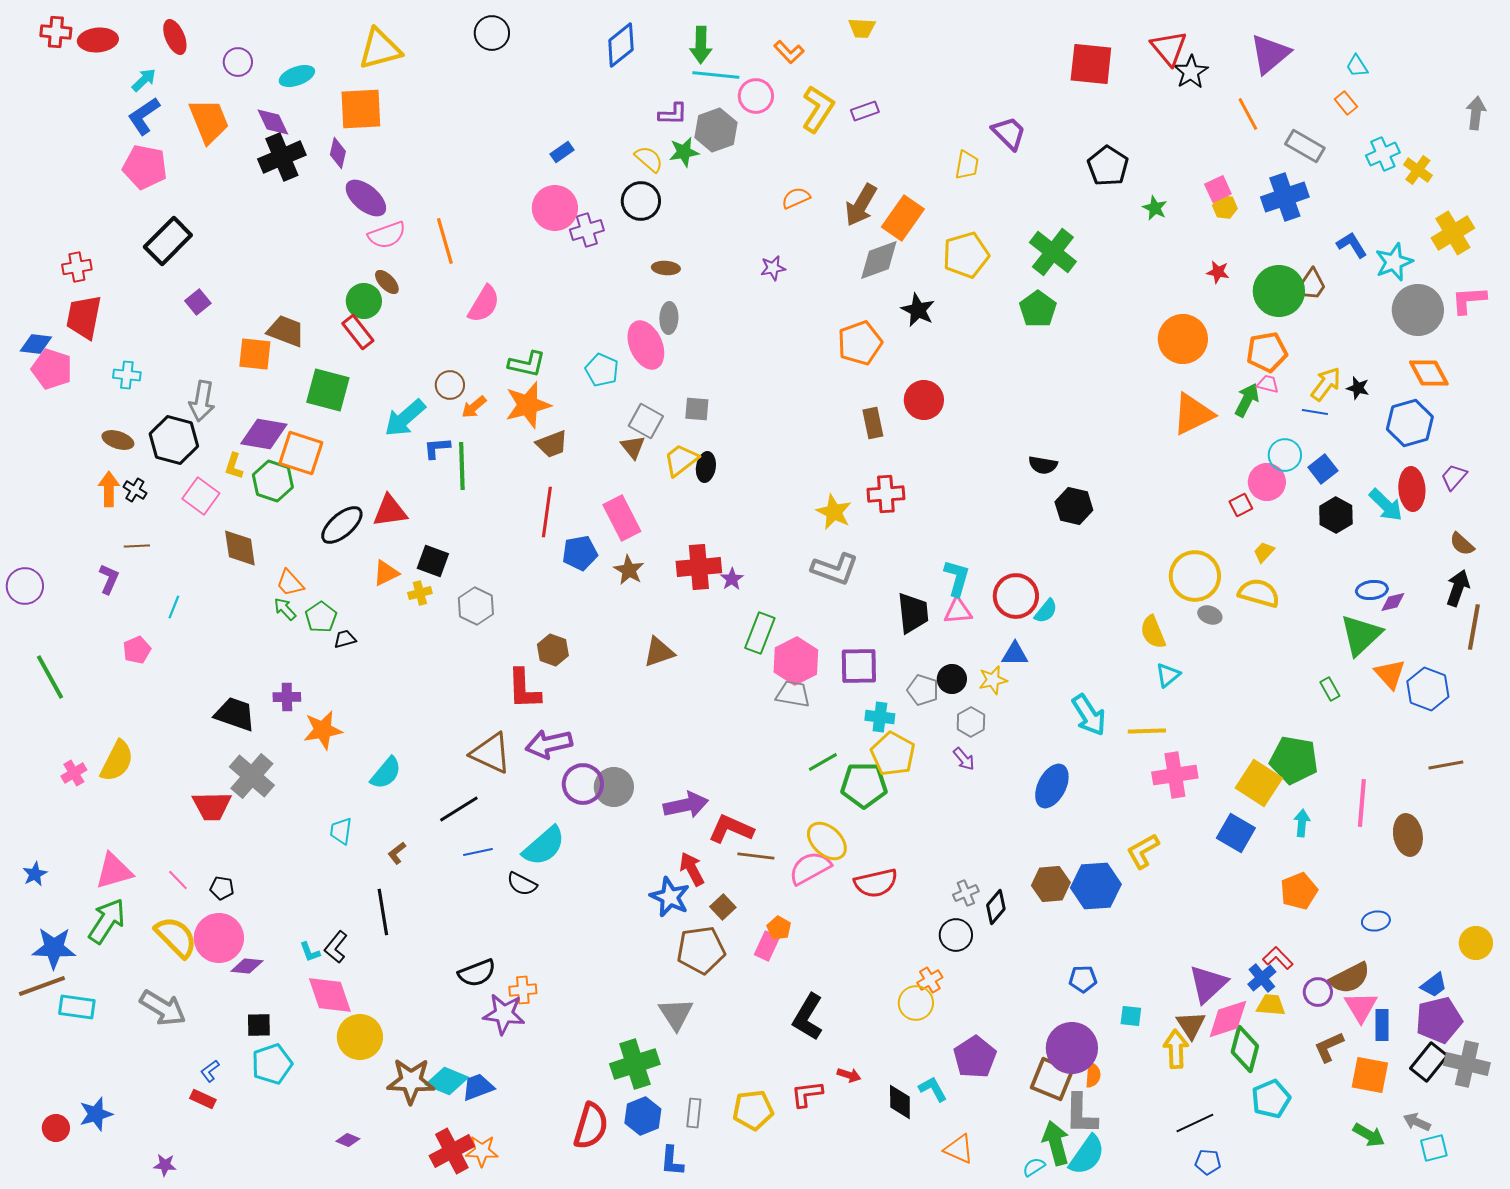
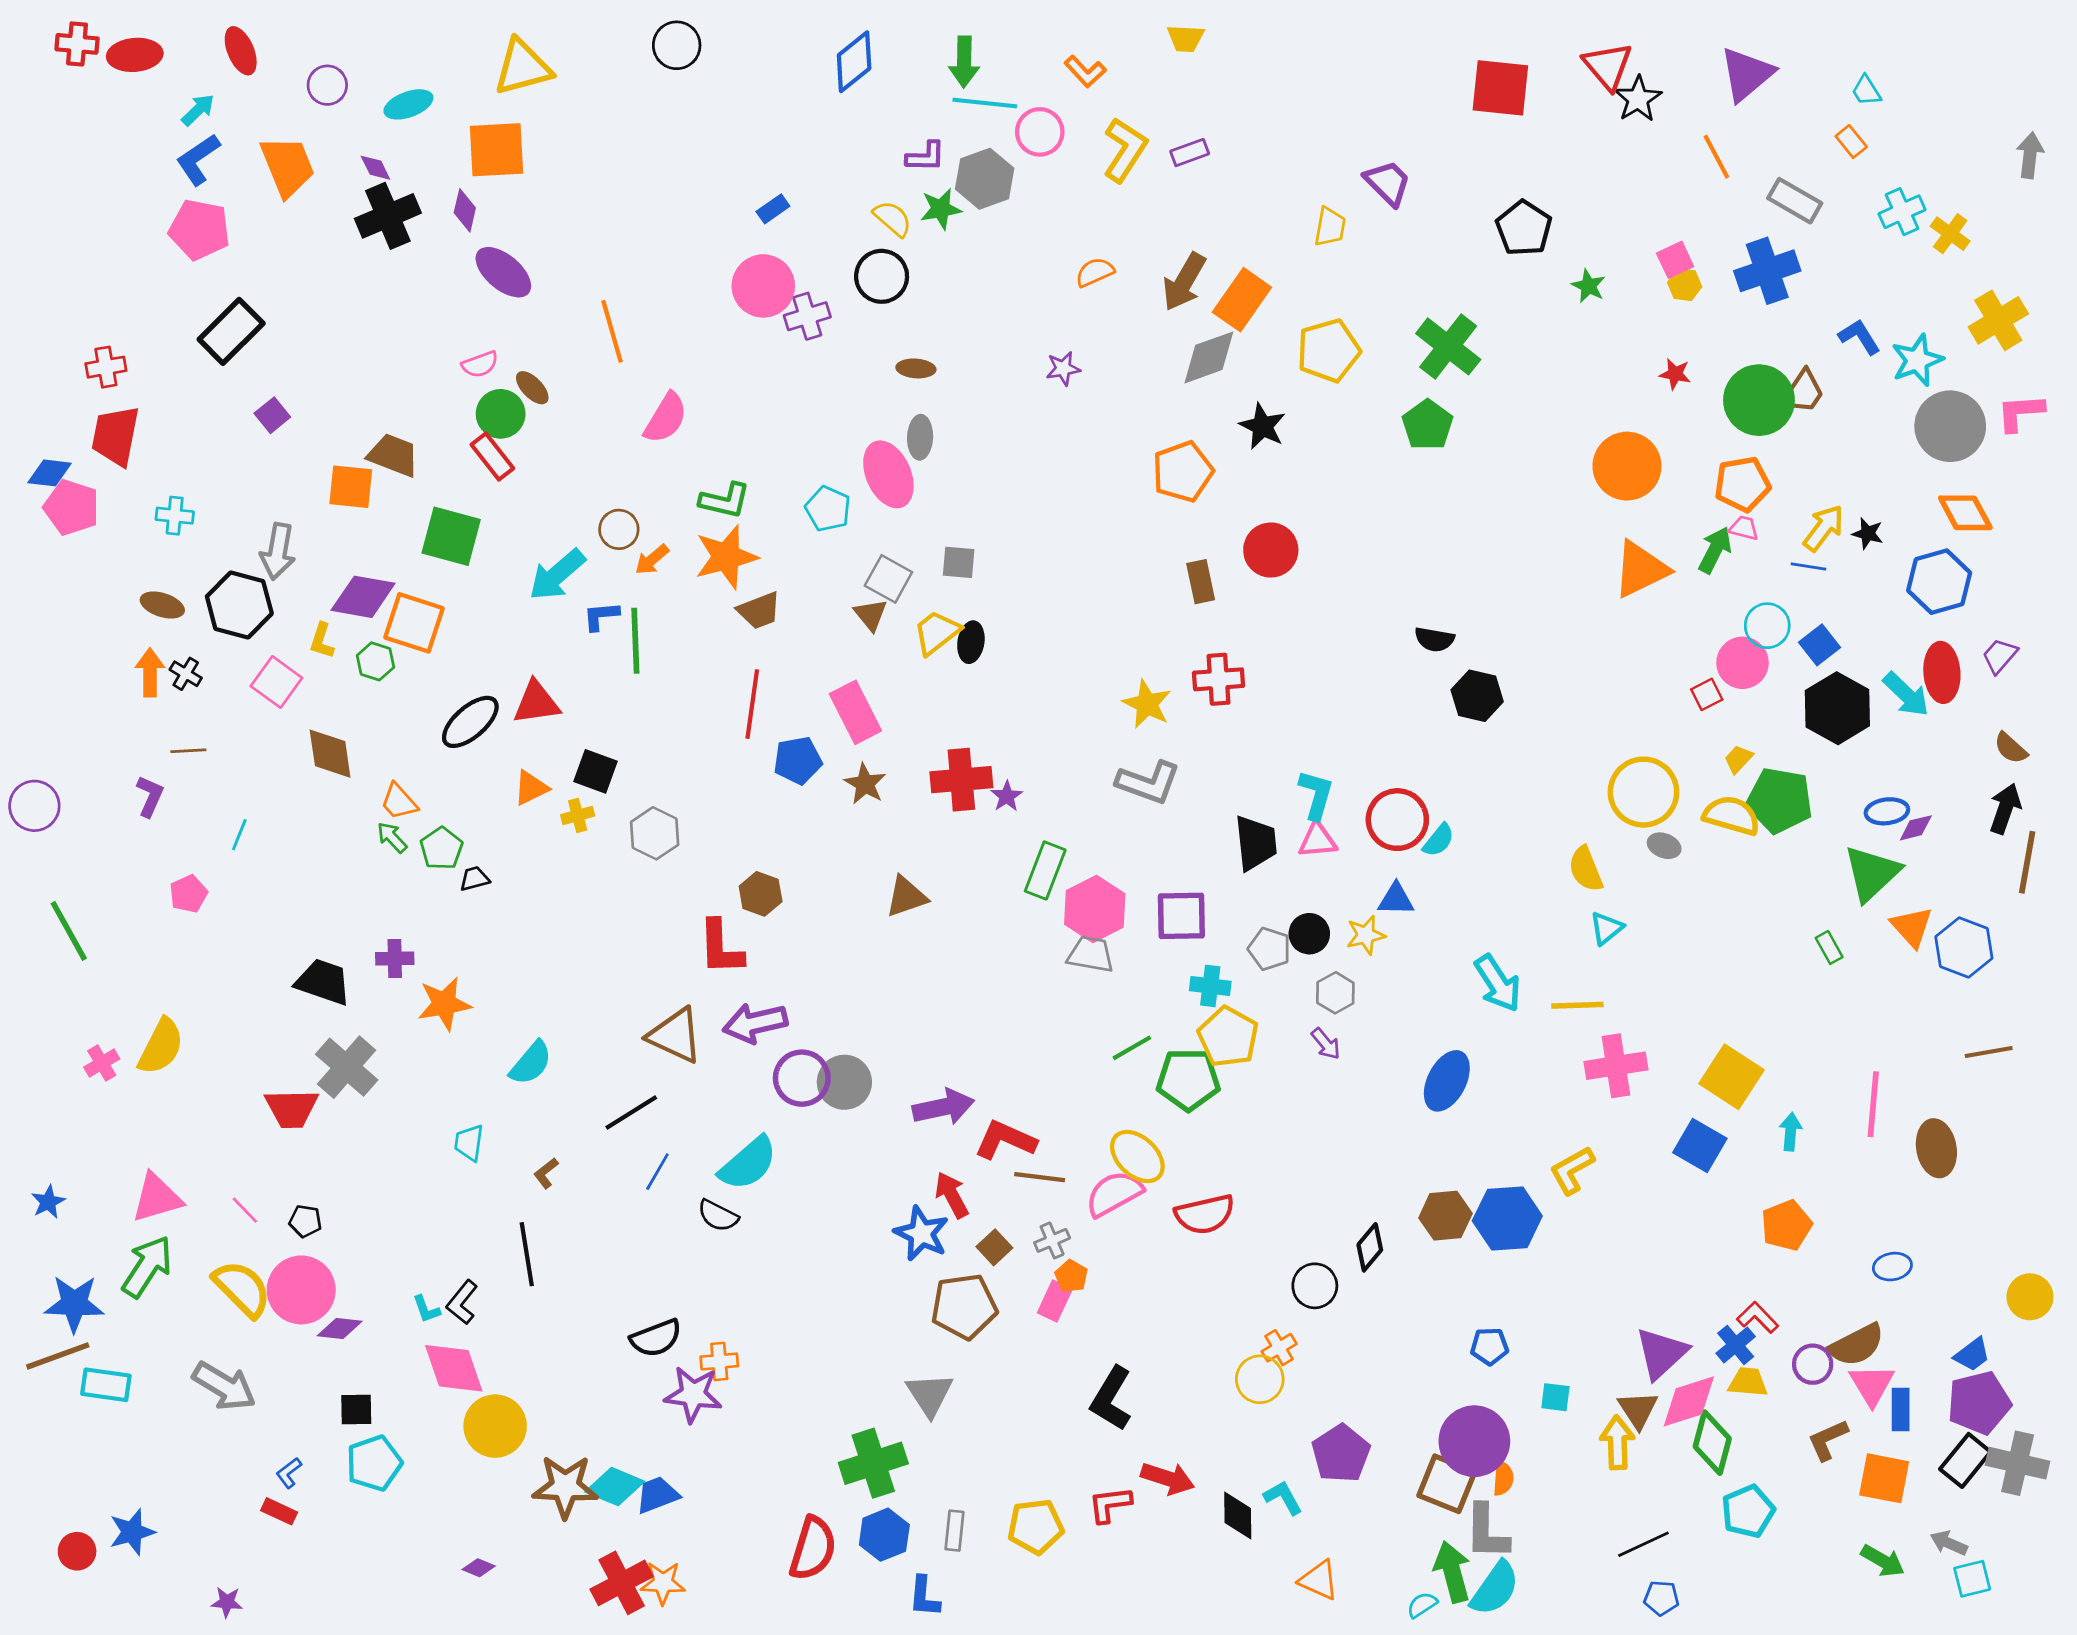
purple diamond: (273, 122) -> (375, 168), size x0.7
pink semicircle: (387, 235) -> (480, 364), moved, size x0.7
green hexagon: (273, 481) -> (375, 661), size x0.7
black hexagon: (1336, 515) -> (1837, 708), size x1.4
green pentagon: (1294, 760) -> (1780, 800), moved
blue line: (478, 852) -> (657, 1172), turned -48
gray cross: (966, 893) -> (1052, 1240), moved
red arrow: (849, 1075) -> (1168, 1478), size x1.6

